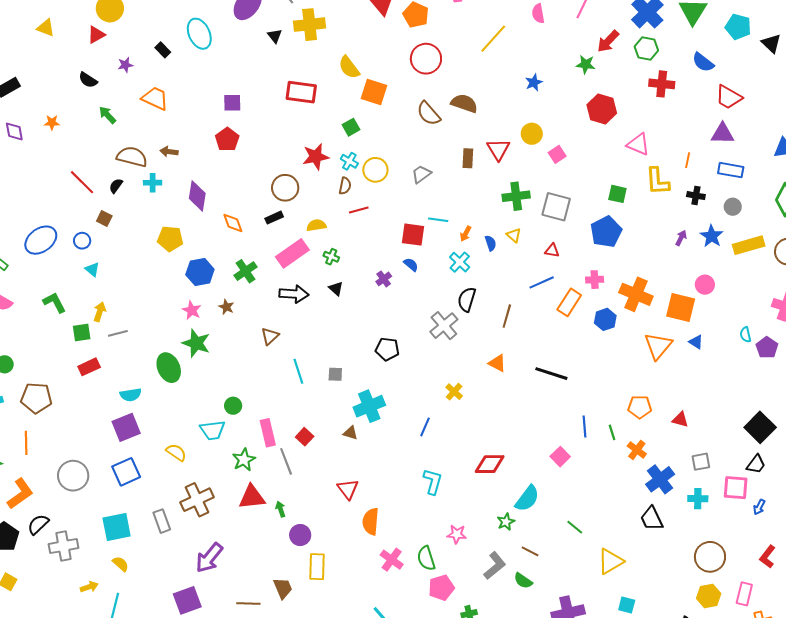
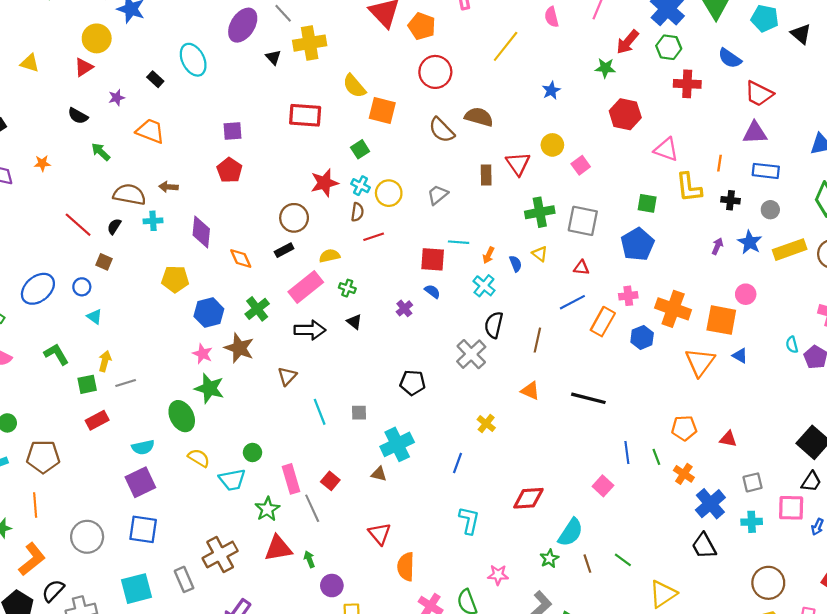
brown star: (226, 307) -> (239, 348), size x1.8
yellow semicircle: (176, 452) -> (199, 458), moved
blue square: (126, 472) -> (143, 529), turned 36
brown line: (530, 551) -> (587, 564), moved, turned 48

